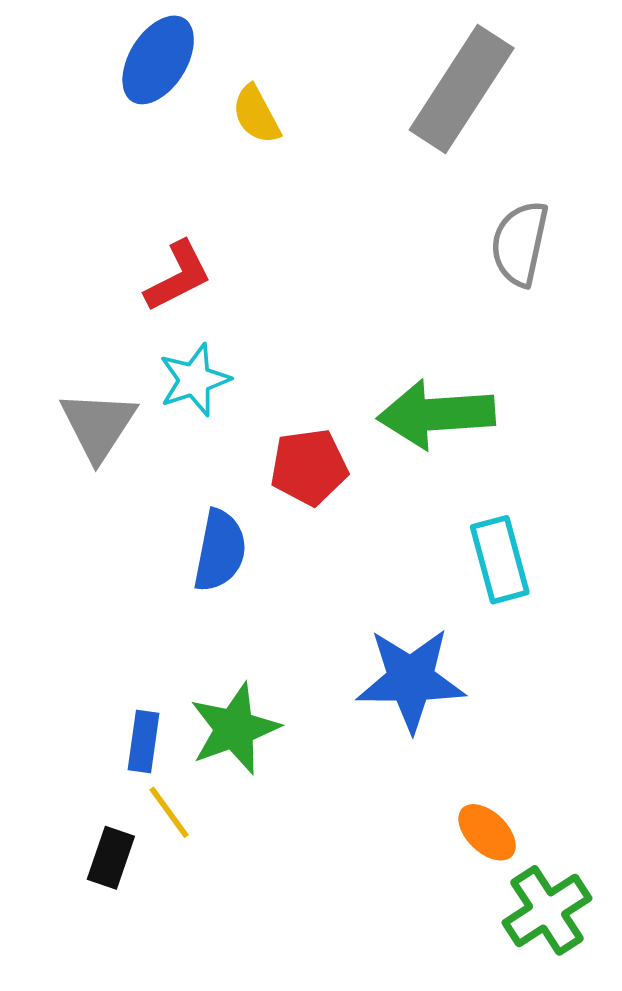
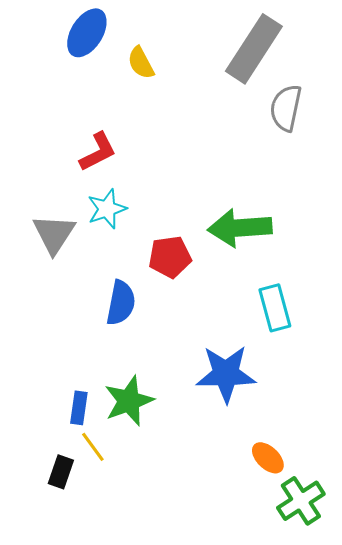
gray semicircle: (520, 244) -> (286, 108), moved

